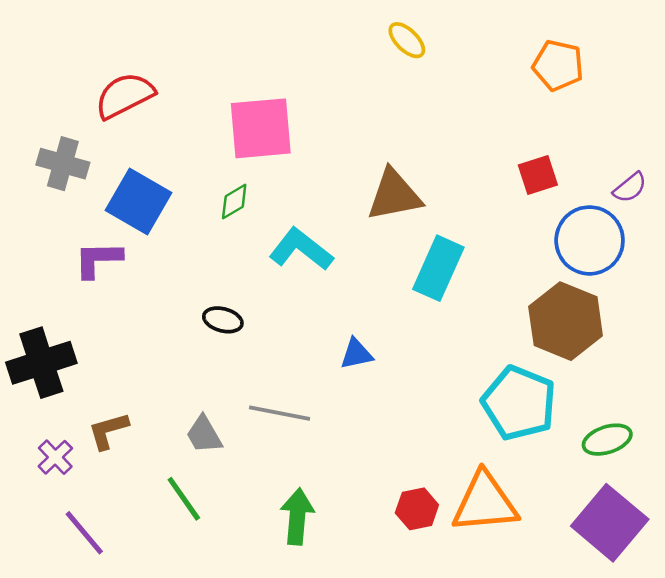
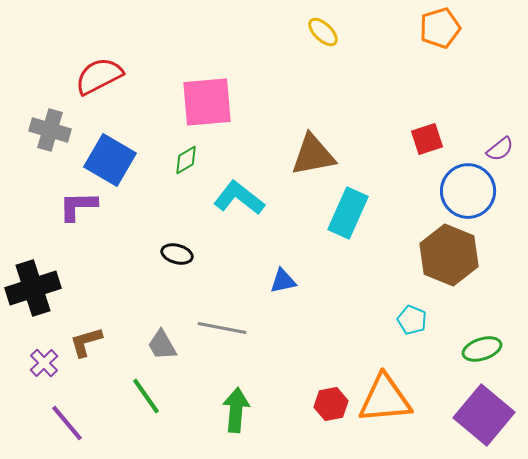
orange pentagon: (558, 65) -> (440, 28), moved, turned -30
cyan pentagon: (519, 403) -> (412, 320), size x0.5

